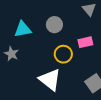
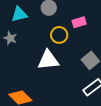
white triangle: (50, 80) -> (48, 60), turned -40

